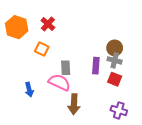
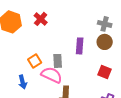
orange square: (42, 49) -> (35, 61), moved, turned 32
gray cross: (115, 60) -> (105, 24), moved
purple rectangle: (96, 66) -> (80, 46), moved

